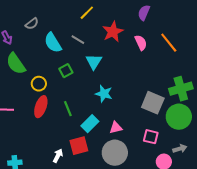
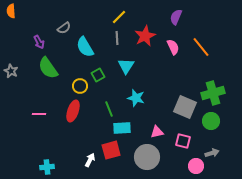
gray line: (78, 40) -> (117, 38), moved, turned 56
yellow circle: (39, 84) -> (80, 86), moved
green line: (68, 109) -> (109, 109), moved
green circle: (179, 117) -> (211, 121), size x0.7
cyan rectangle: (90, 124) -> (122, 128), turned 42
pink triangle: (116, 128) -> (157, 132), moved

